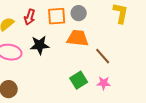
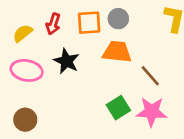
black star: (40, 45) -> (66, 61), turned 30
pink star: (104, 83) -> (152, 112), size x1.6

